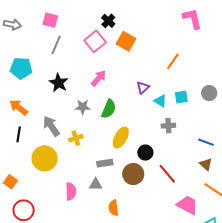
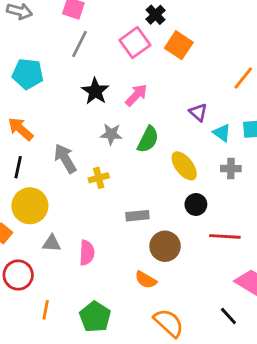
black star: (59, 83) -> (95, 91), moved
purple triangle: (143, 88) -> (198, 112), turned -40
yellow ellipse: (121, 137) -> (184, 166), moved, turned -70
yellow circle: (45, 158) -> (30, 206), moved
brown circle: (133, 174) -> (165, 246), moved
red line: (167, 174) -> (225, 236), turned -50
gray triangle: (96, 184) -> (52, 243), moved
orange semicircle: (113, 208) -> (146, 280), turned -56

